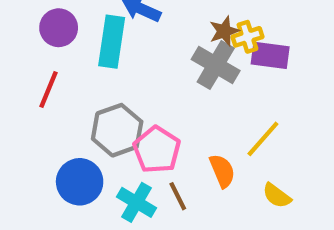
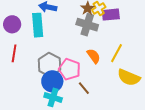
orange semicircle: (222, 171) -> (94, 56), moved
blue circle: (80, 182) -> (52, 81), moved
yellow semicircle: (277, 196) -> (129, 77), size x1.6
cyan cross: (136, 202) -> (53, 97), moved

